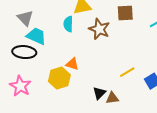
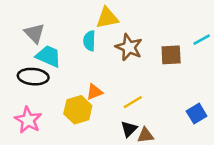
brown square: (125, 13) -> (171, 55), moved
orange triangle: (72, 64) -> (94, 92), turned -40
yellow line: (127, 72) -> (133, 102), moved

